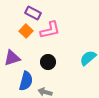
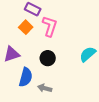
pink L-shape: (50, 30) -> (50, 26), turned -60

